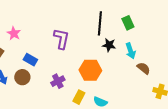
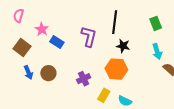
black line: (100, 23) -> (115, 22), moved
black star: (109, 45) -> (123, 46), moved
blue rectangle: (30, 60) -> (57, 42), moved

